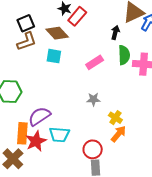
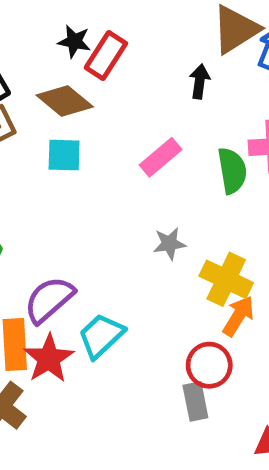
green semicircle: (124, 55) -> (232, 171), moved
yellow cross: (115, 118) -> (226, 279), size x1.5
cyan trapezoid: (59, 134) -> (101, 336), turned 140
red circle: (93, 149) -> (209, 365), moved

